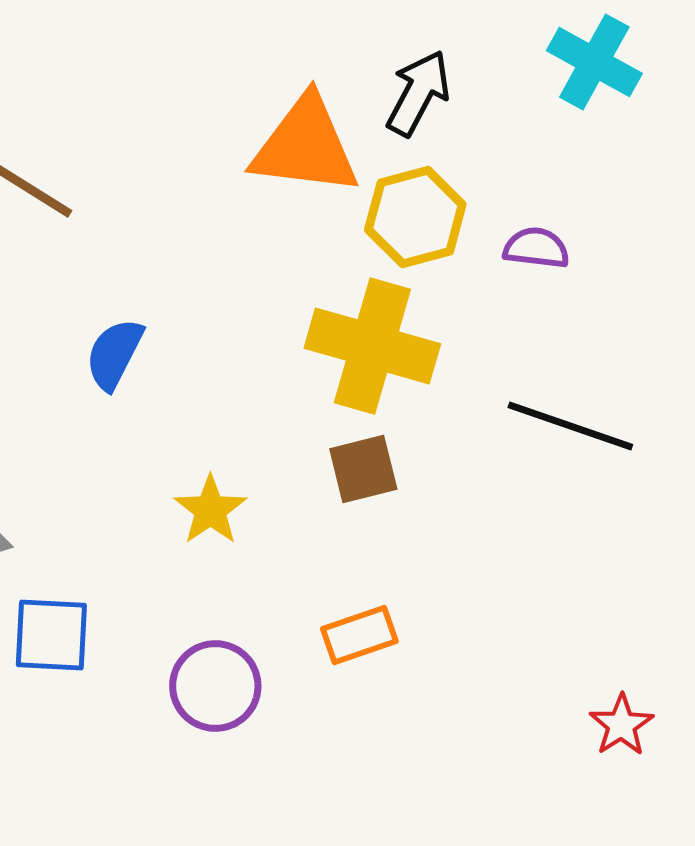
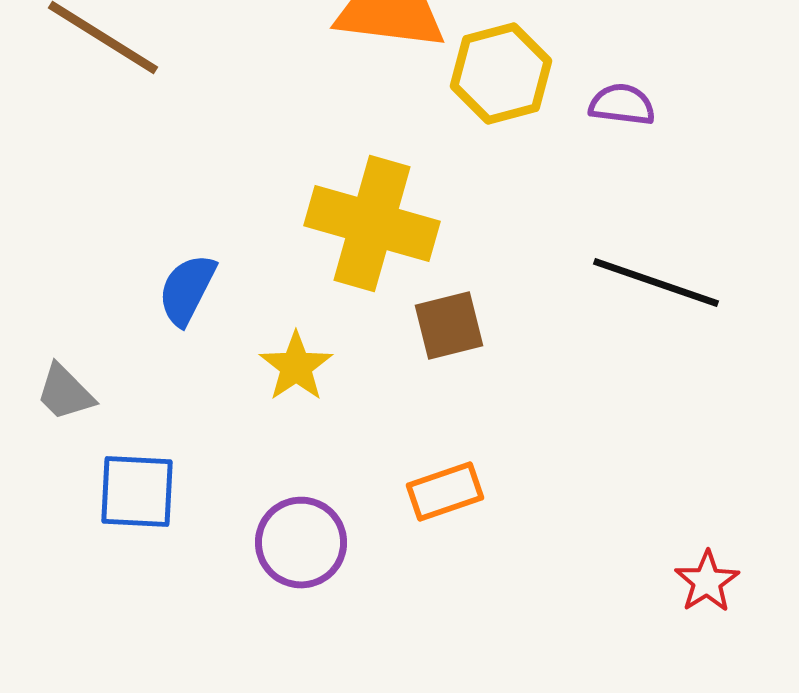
yellow cross: (372, 346) -> (372, 224), moved
blue semicircle: (114, 354) -> (187, 290), moved

